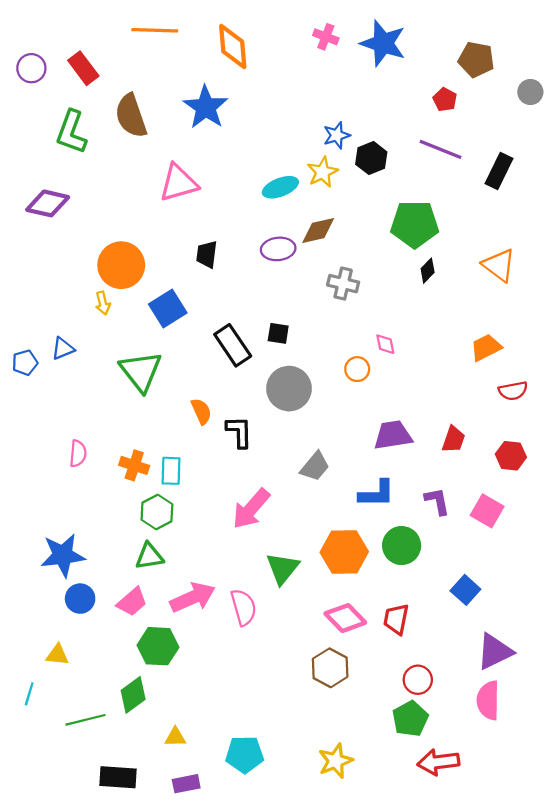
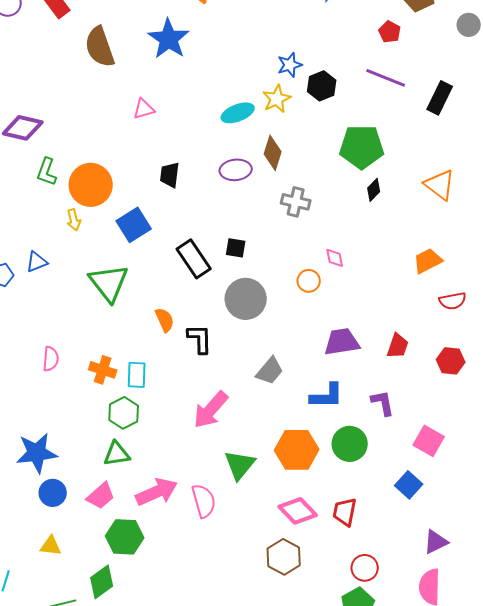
green L-shape: (71, 132) -> (47, 172), moved, size x0.7
pink triangle: (179, 183) -> (144, 109), size x0.6
brown diamond: (318, 231) -> (273, 153), turned -60
pink square: (487, 511) -> (429, 441), moved
purple triangle: (495, 652) -> (436, 542), size x0.7
yellow triangle: (57, 655) -> (51, 546), moved

